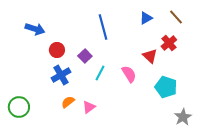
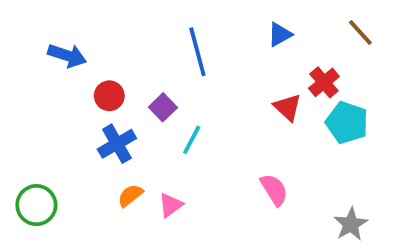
brown line: (176, 17) -> (360, 33), moved
pink semicircle: (129, 74) -> (274, 190), moved
cyan pentagon: (166, 87) -> (347, 123), moved

